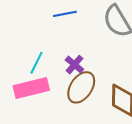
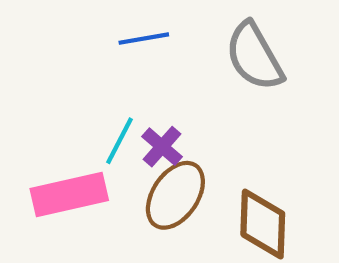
cyan line: (36, 63) -> (120, 141), moved

